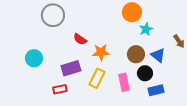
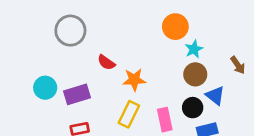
brown circle: (136, 54) -> (195, 74), moved
blue triangle: (158, 55) -> (215, 96), moved
purple rectangle: (71, 68) -> (77, 94), moved

